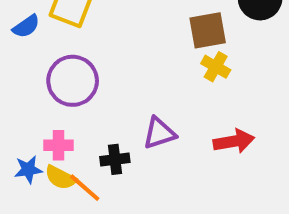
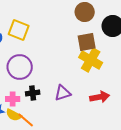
yellow cross: (216, 67) -> (91, 60), size x1.6
black cross: (115, 159) -> (33, 93), moved

